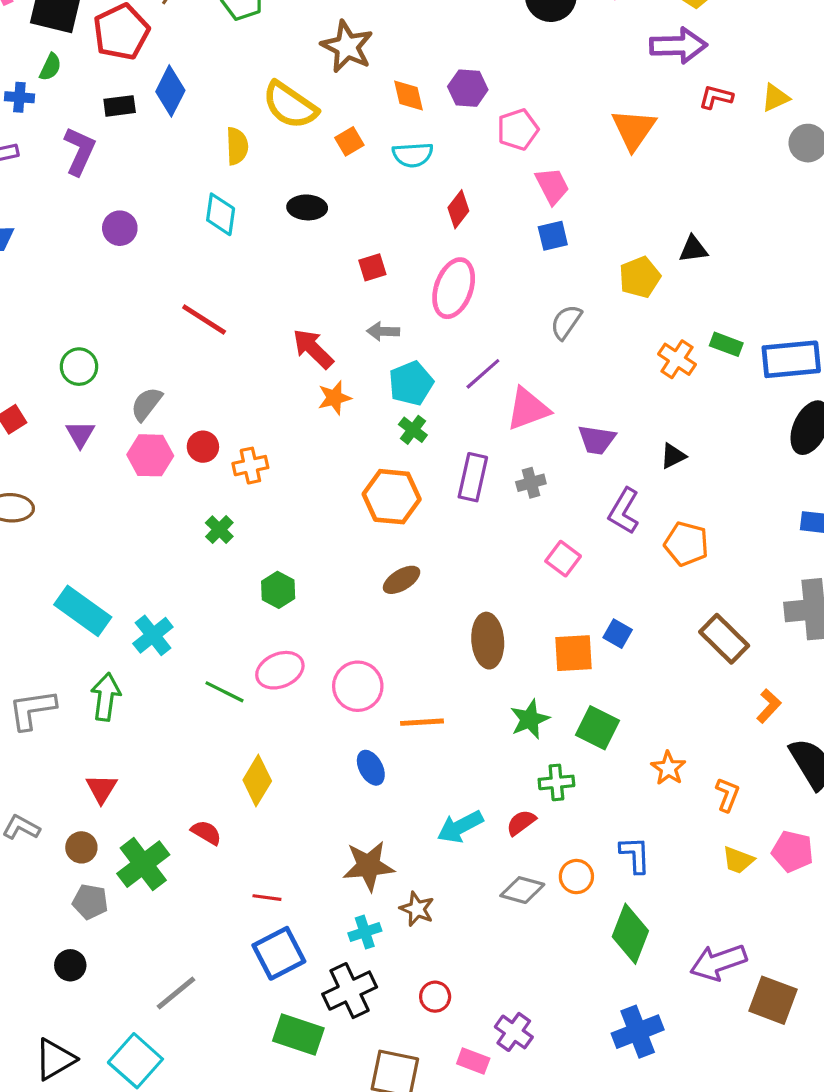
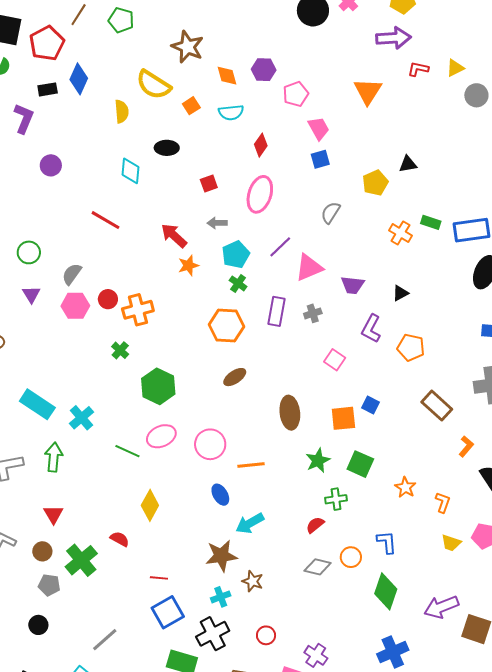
cyan diamond: (221, 214) -> (130, 171), moved
orange cross: (250, 466) -> (138, 310), size x1.4
green hexagon: (278, 590) -> (158, 386), size x1.6
cyan arrow: (460, 827) -> (250, 523), moved

